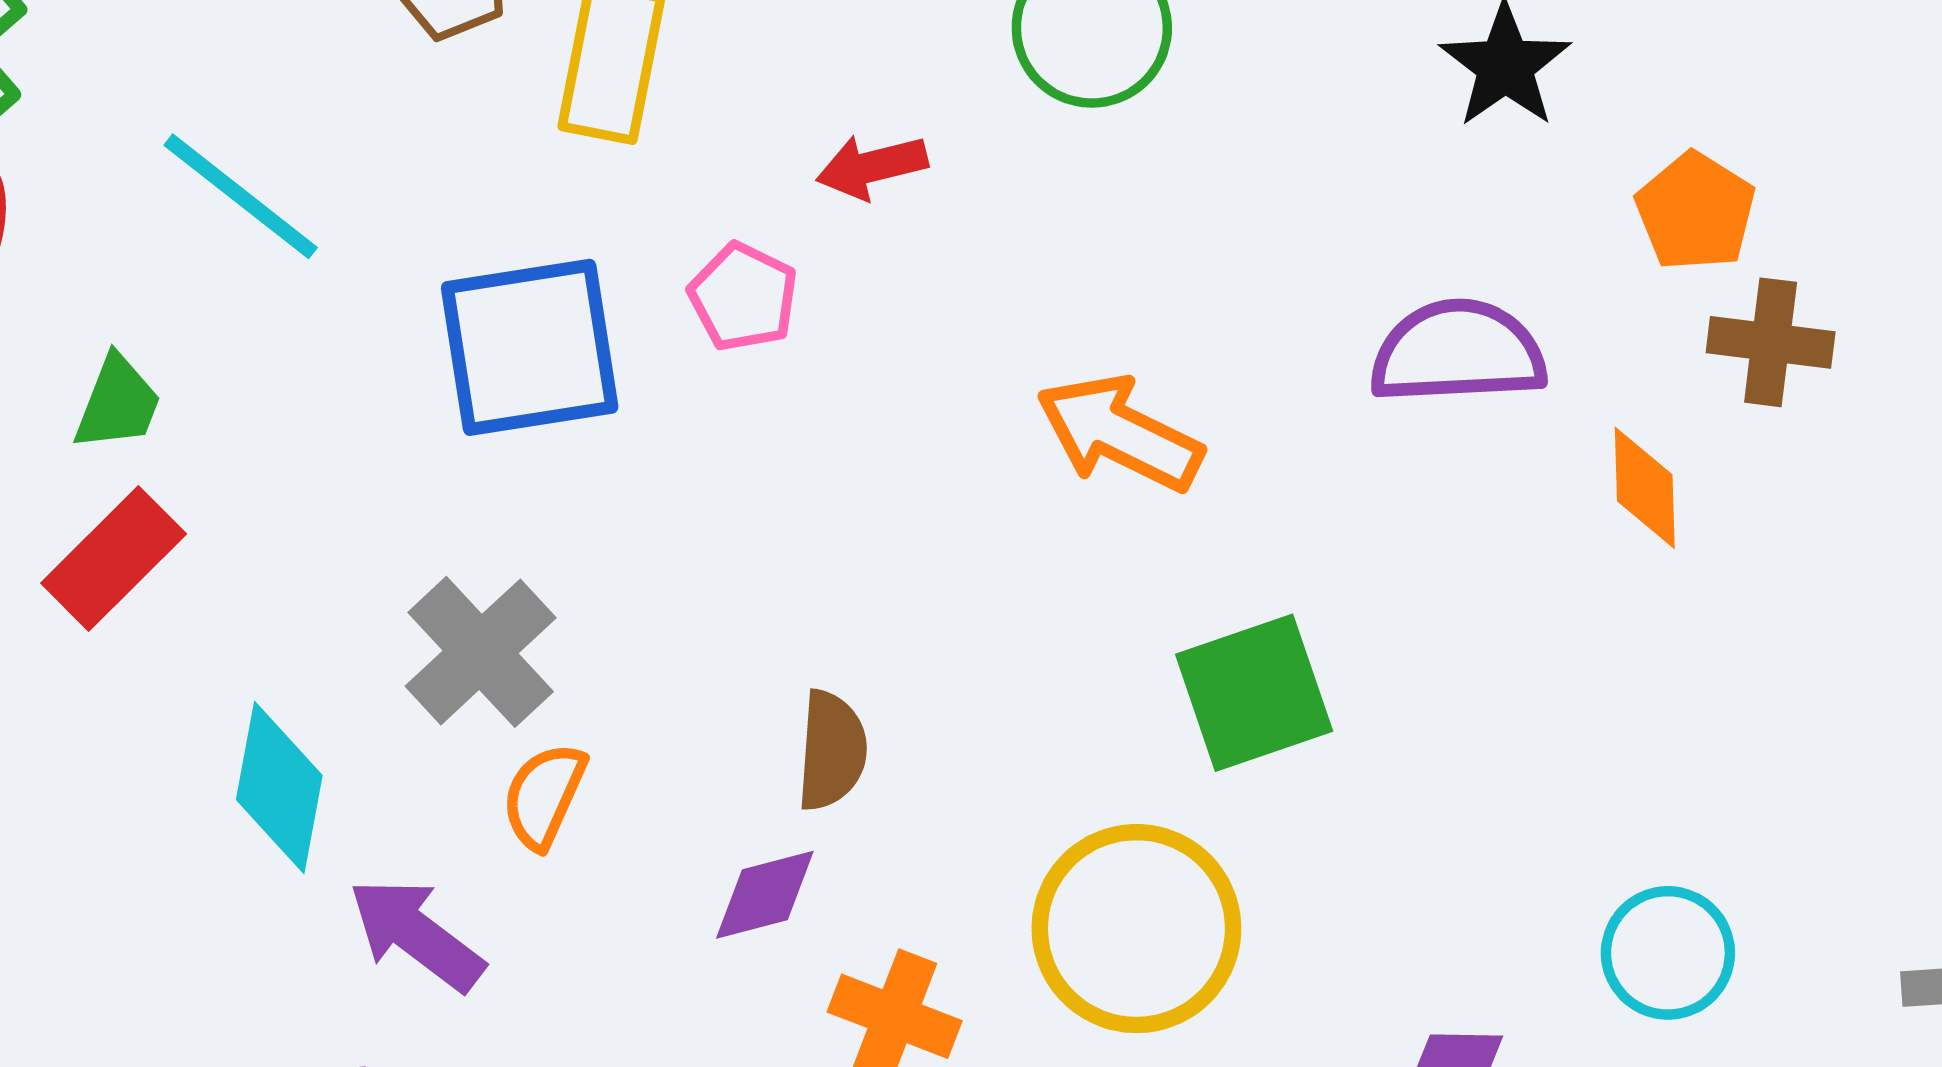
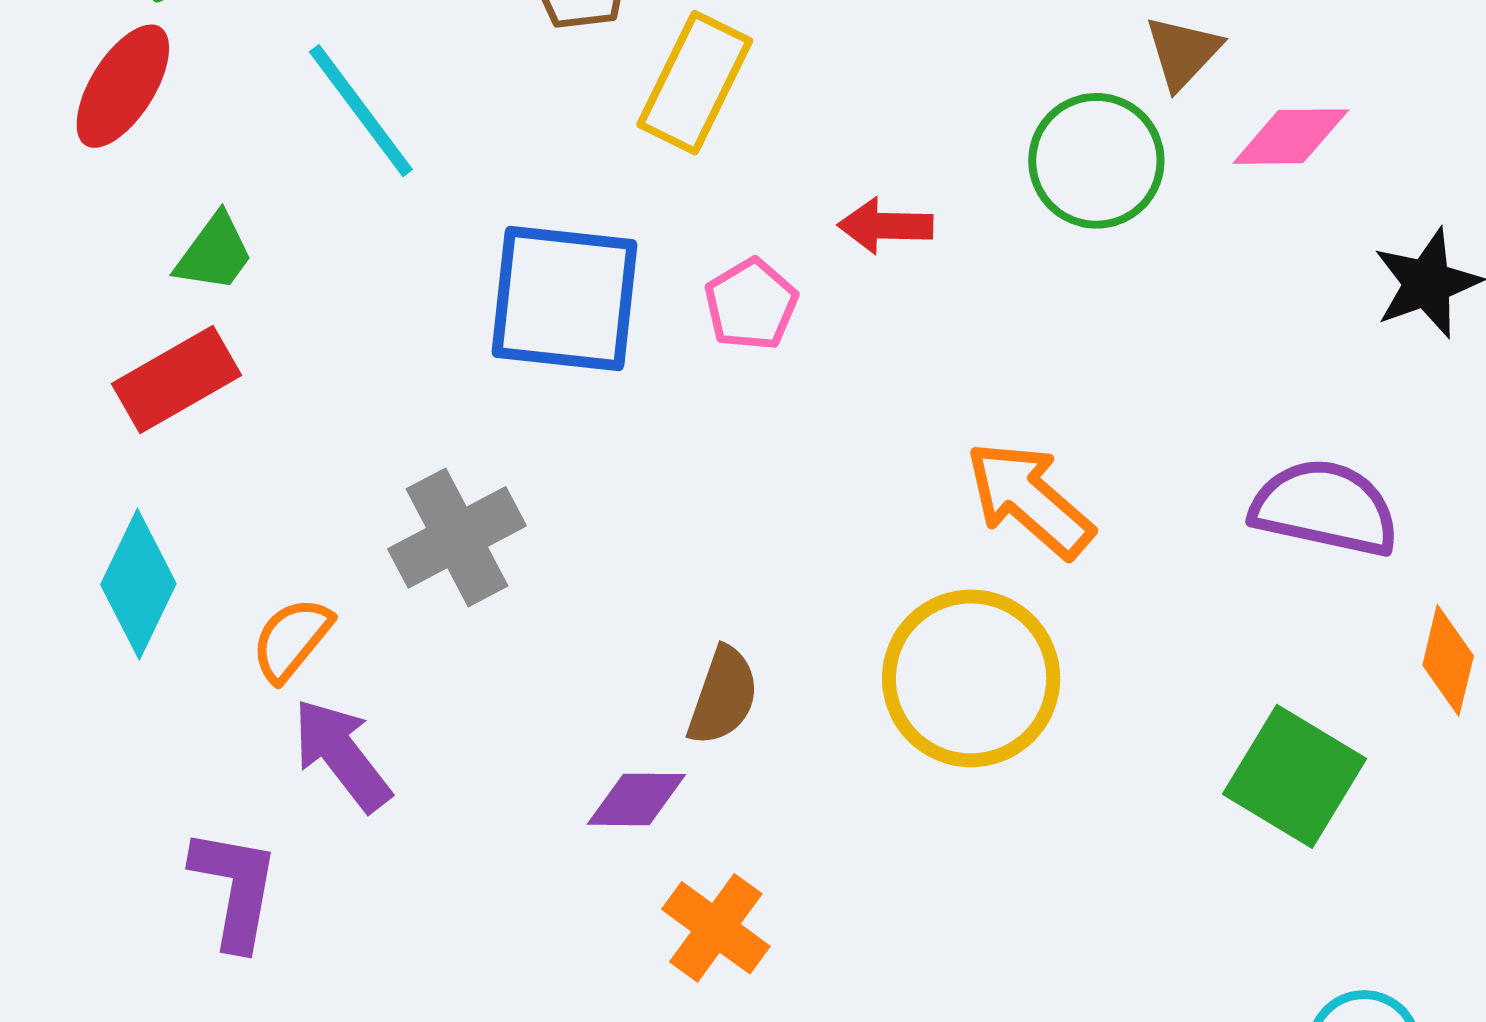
green square: (1254, 693) -> (1295, 776), moved, turned 35
cyan diamond: (279, 788) -> (138, 584), moved
orange semicircle: (544, 796) -> (292, 639), moved
yellow circle: (1136, 929) -> (971, 678), moved

